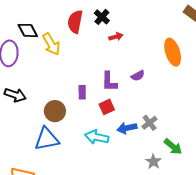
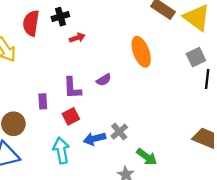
black cross: (102, 17) -> (60, 17), turned 35
cyan arrow: (97, 137) -> (61, 150), turned 70

